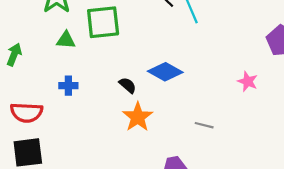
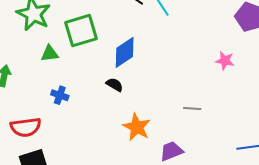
blue diamond: (165, 72) -> (125, 52), moved, turned -52
blue cross: (68, 86) -> (60, 95), turned 30
orange star: (138, 117) -> (137, 127), moved

